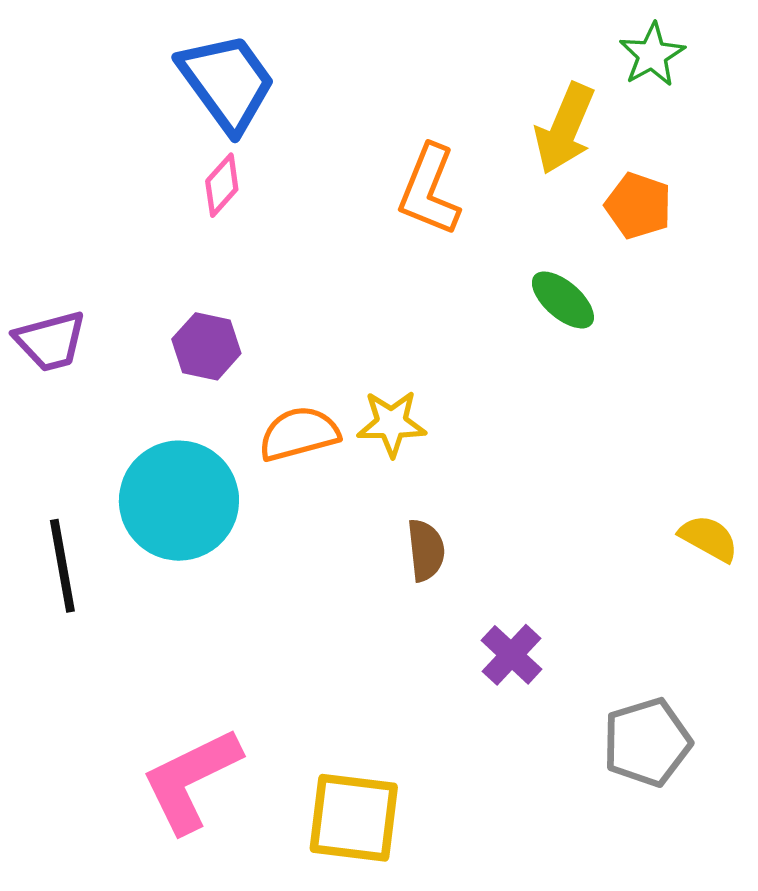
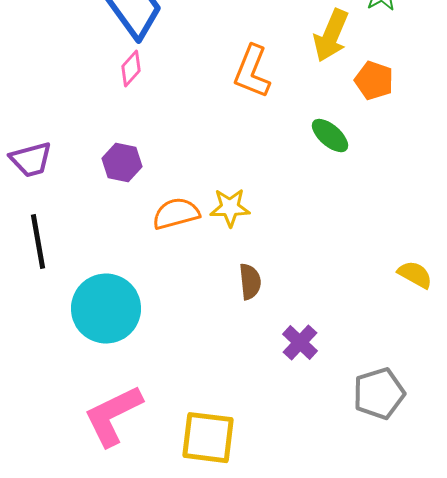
cyan circle: (179, 501) -> (106, 309), moved
black line: (62, 566) -> (38, 242), moved

